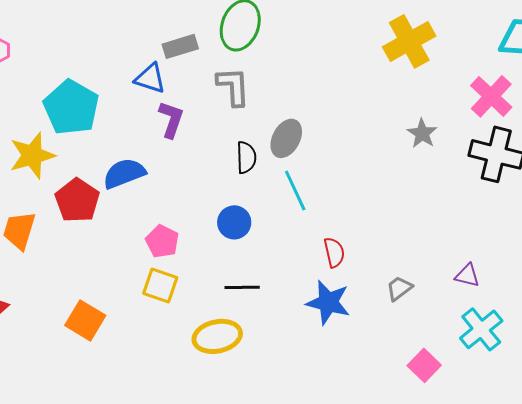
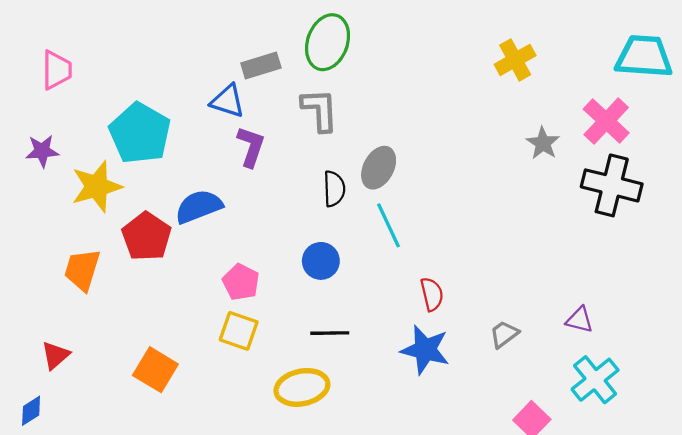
yellow cross: (409, 41) -> (515, 60), size x0.7
gray star: (422, 133) -> (543, 143), moved

